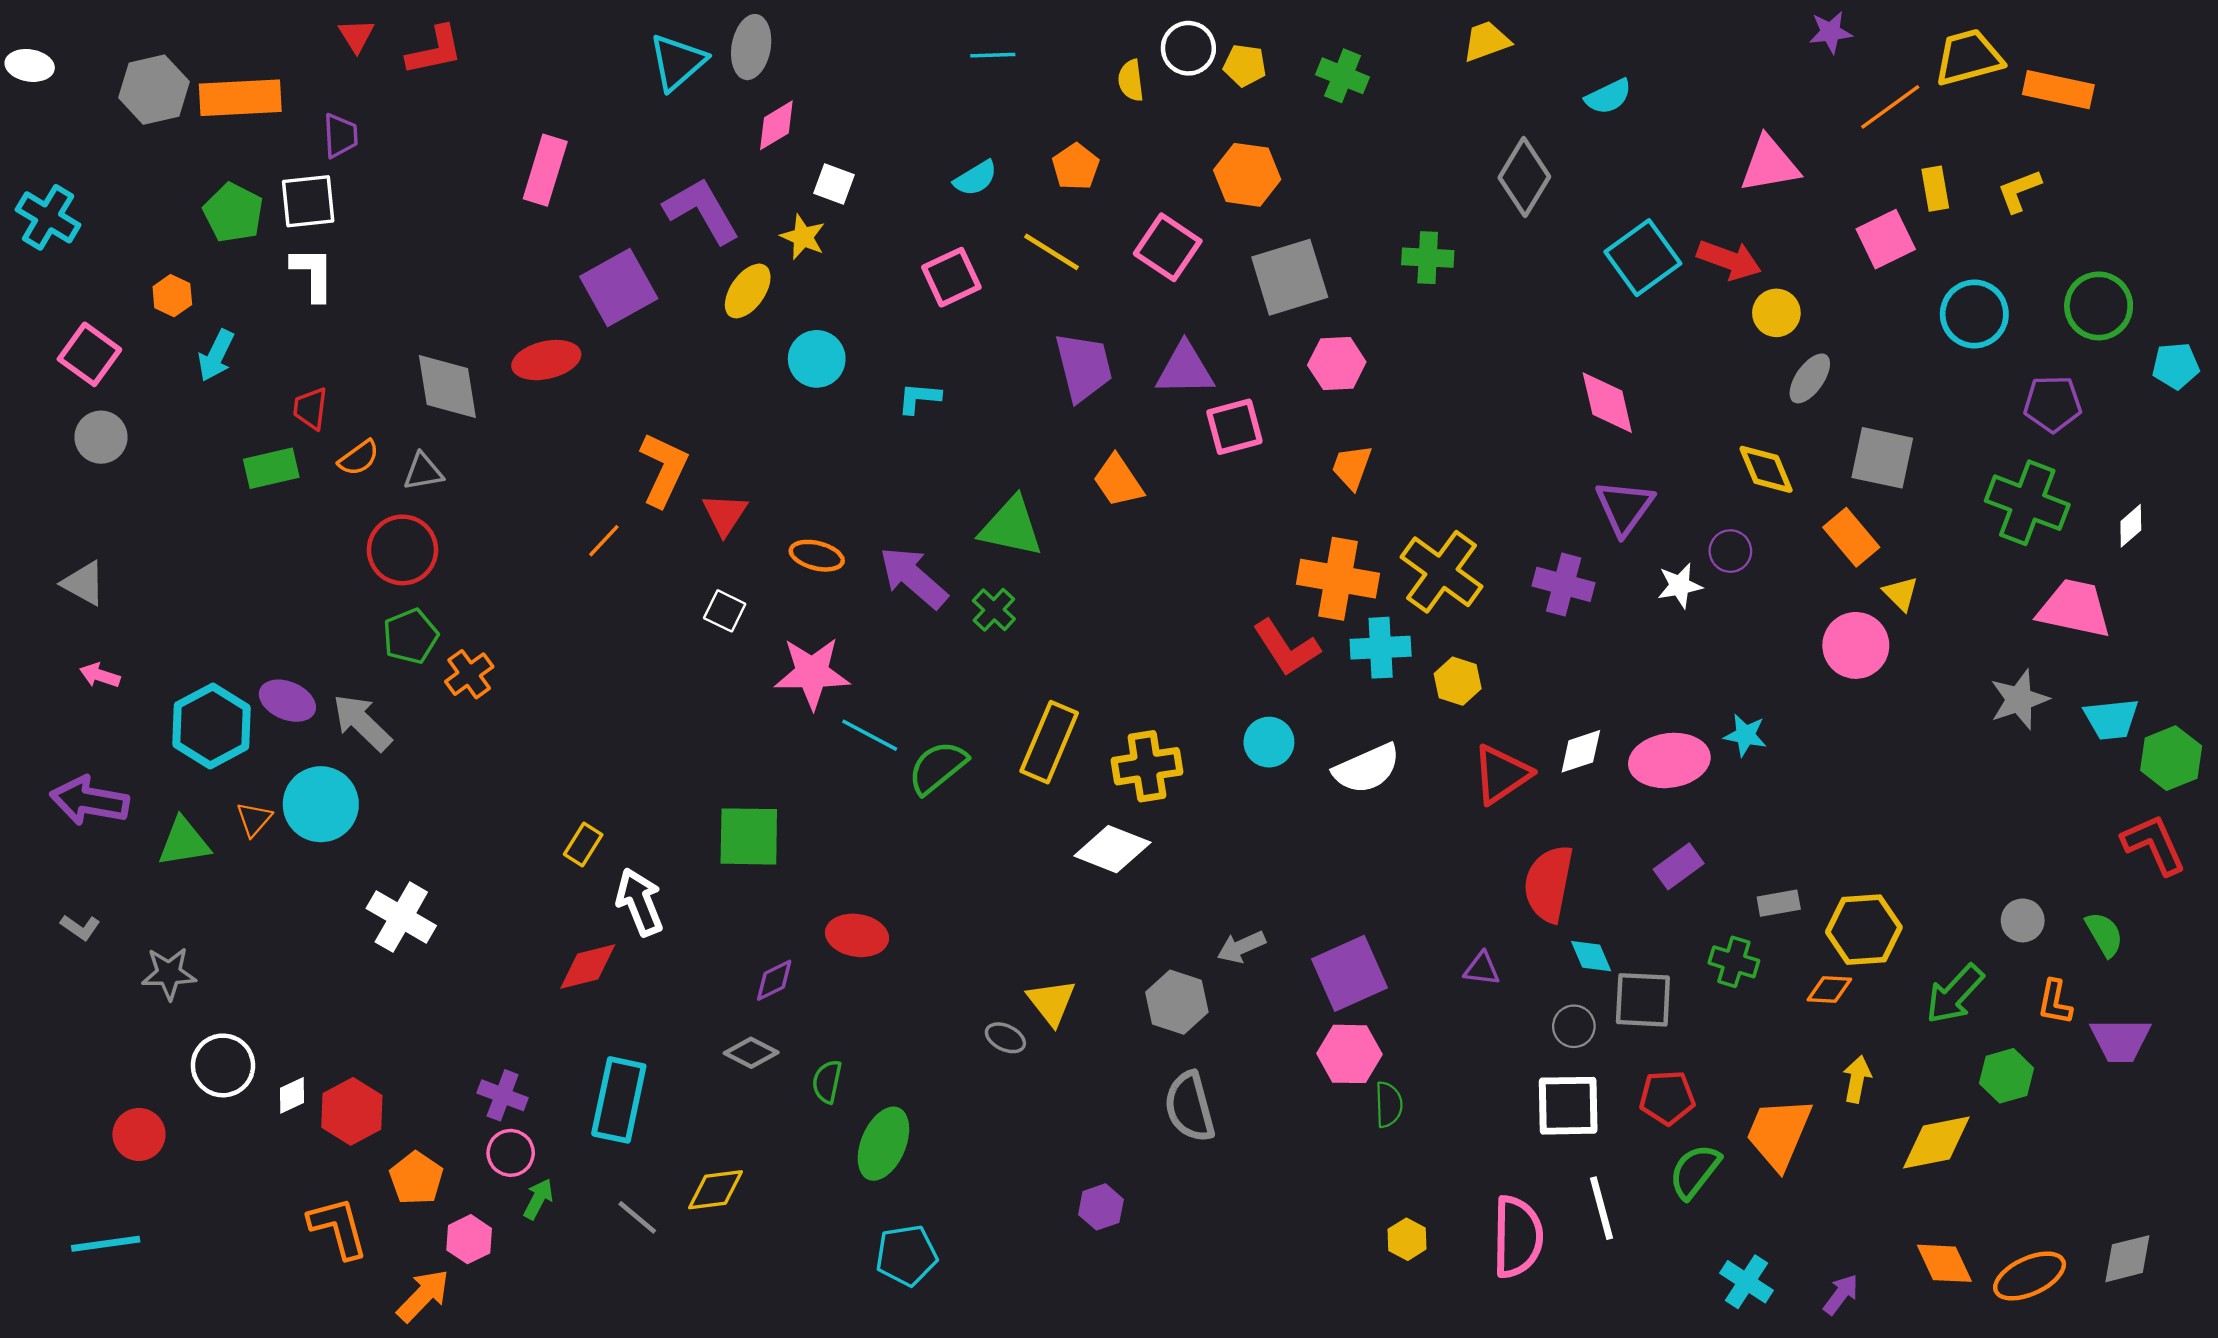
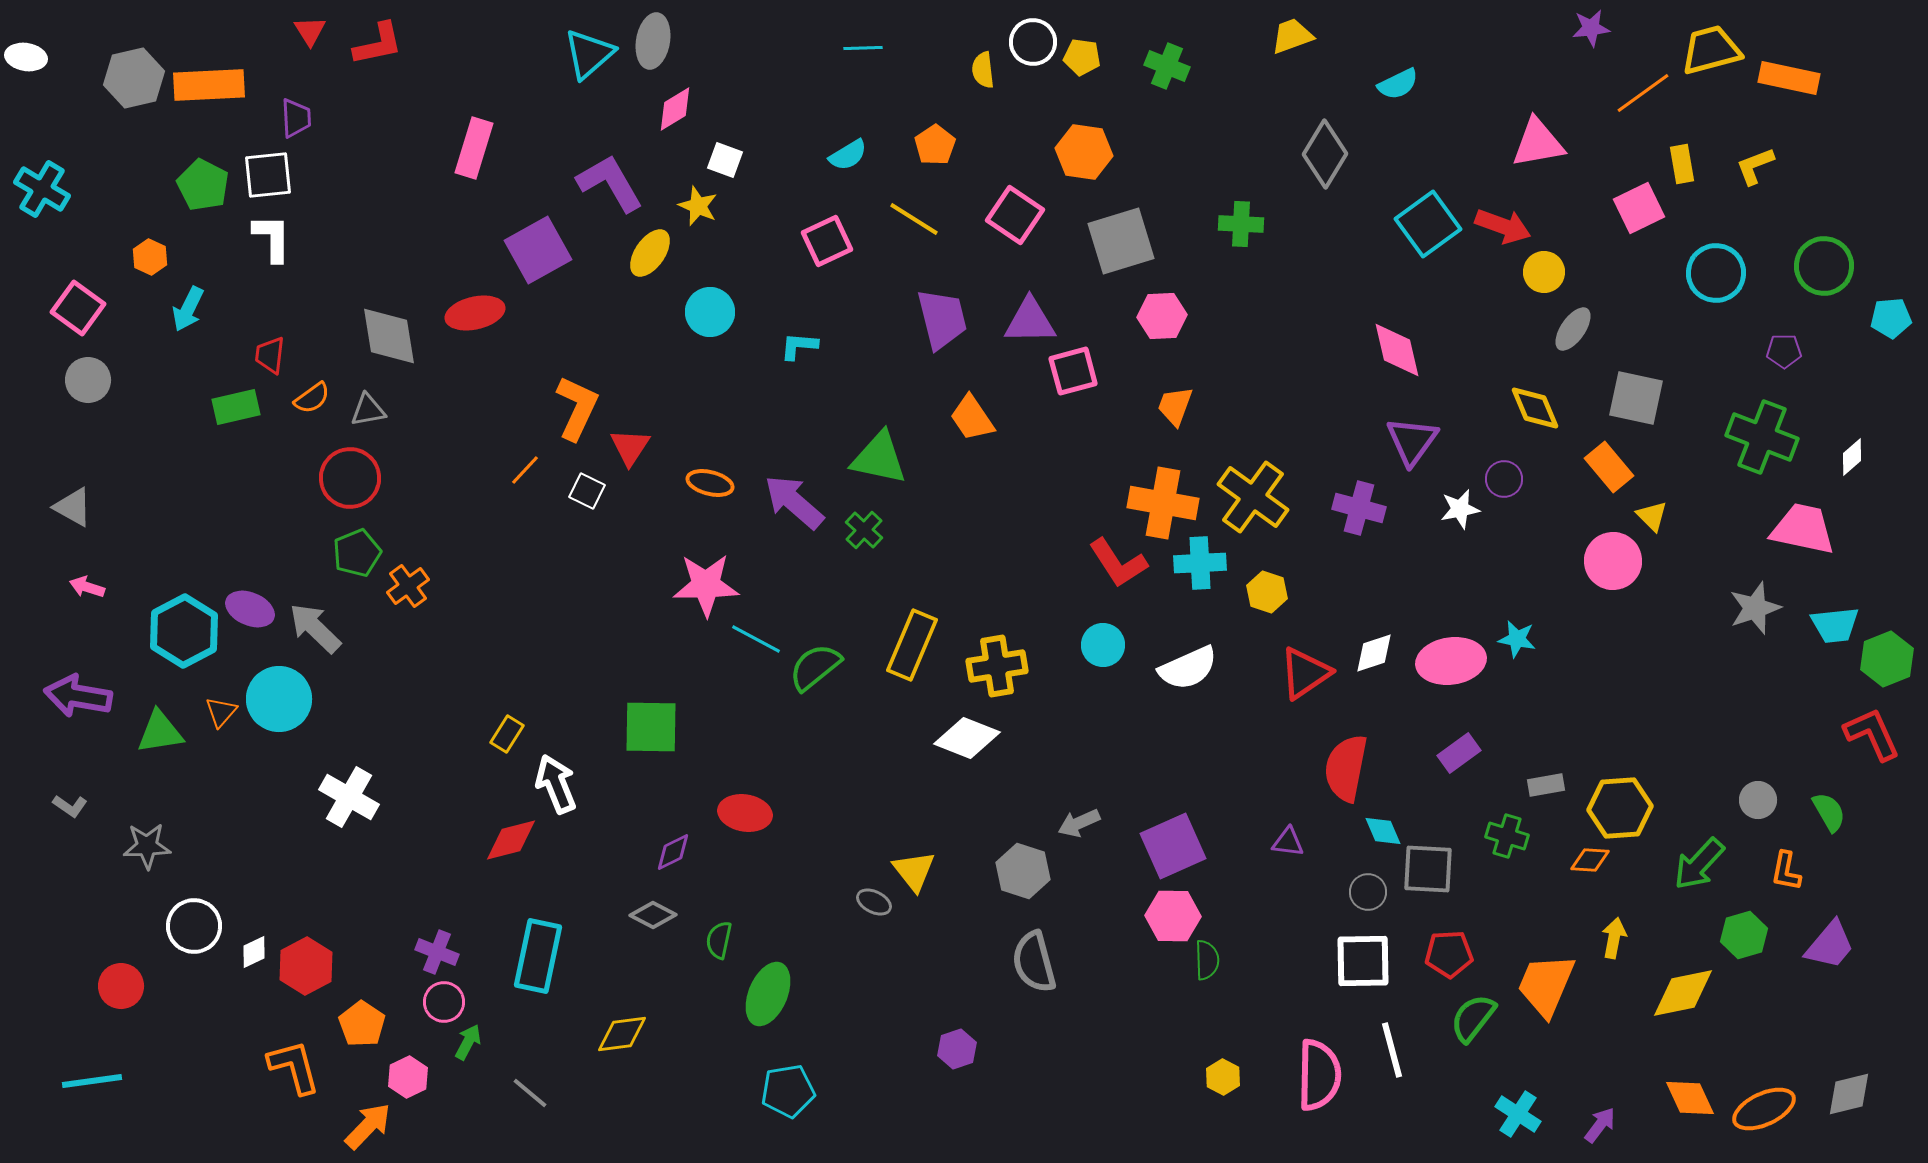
purple pentagon: (2053, 404) -> (1784, 351), size x0.7
white square: (725, 611) -> (587, 491), moved
purple trapezoid: (2120, 1040) -> (1830, 945), moved, turned -50
gray line: (637, 1217) -> (530, 1093), moved

